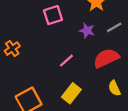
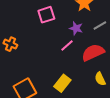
orange cross: (12, 49) -> (10, 44), turned -32
pink line: (66, 61) -> (67, 45), moved

